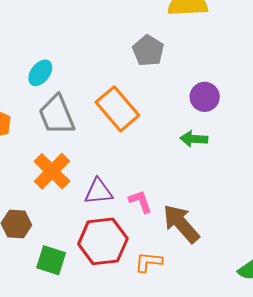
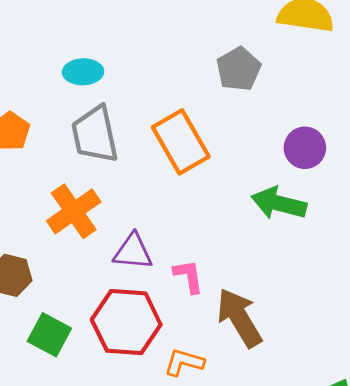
cyan ellipse: (40, 73) -> (83, 72), turned 40
green arrow: (194, 139) -> (279, 203), size x1.4

